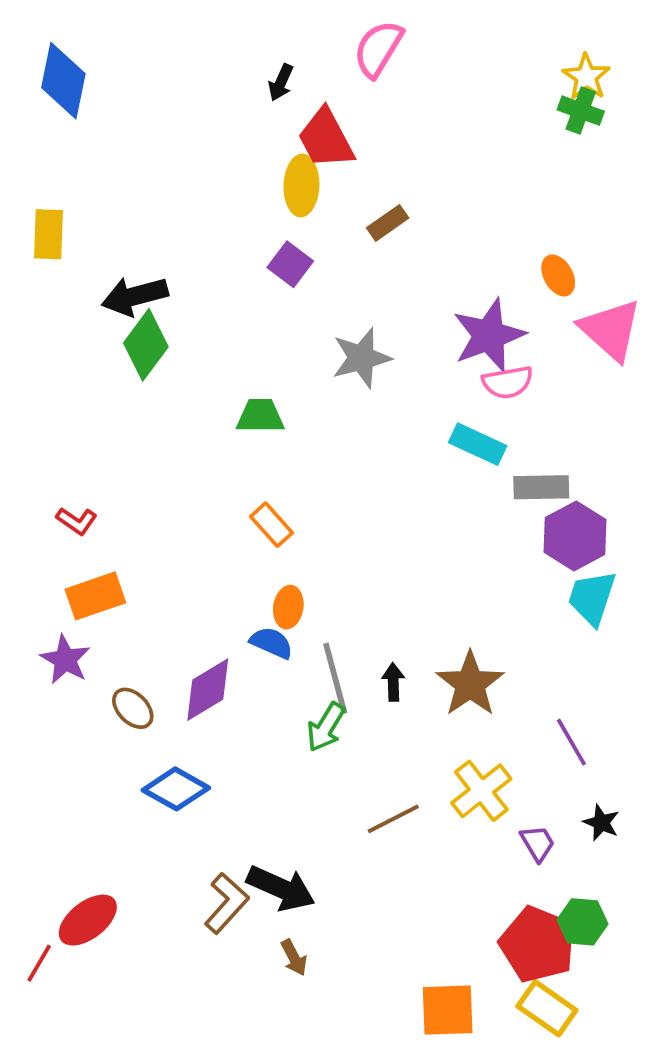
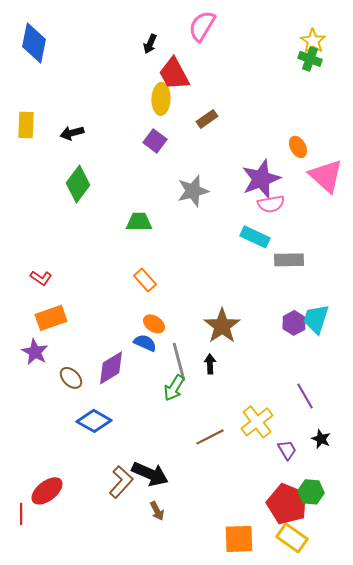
black arrow: (135, 296) -> (72, 133), moved, size x0.7
purple hexagon: (575, 536) -> (294, 323), moved, size x0.7
orange ellipse: (288, 607) -> (154, 324), turned -65
brown star: (470, 684) -> (222, 326), moved
red line: (39, 963) -> (21, 514), turned -30

